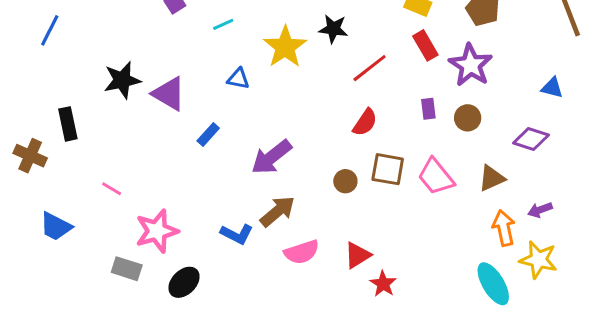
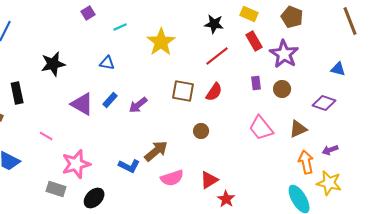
black star: (333, 29) -> (214, 24), moved
blue triangle: (238, 79) -> (107, 63), moved
purple triangle: (169, 94) -> (82, 104), moved
purple arrow: (272, 157) -> (138, 105), moved, size x0.7
brown square: (388, 169) -> (183, 91), moved

